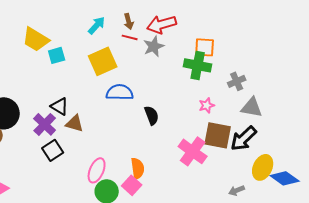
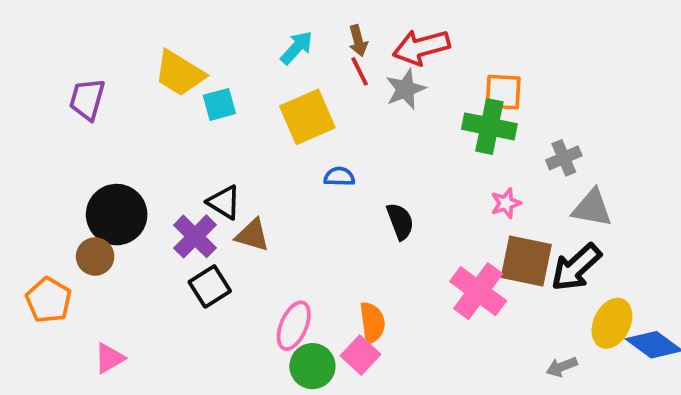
red line: (130, 37) -> (360, 71), turned 49
blue semicircle: (120, 92) -> (339, 177), size x0.6

